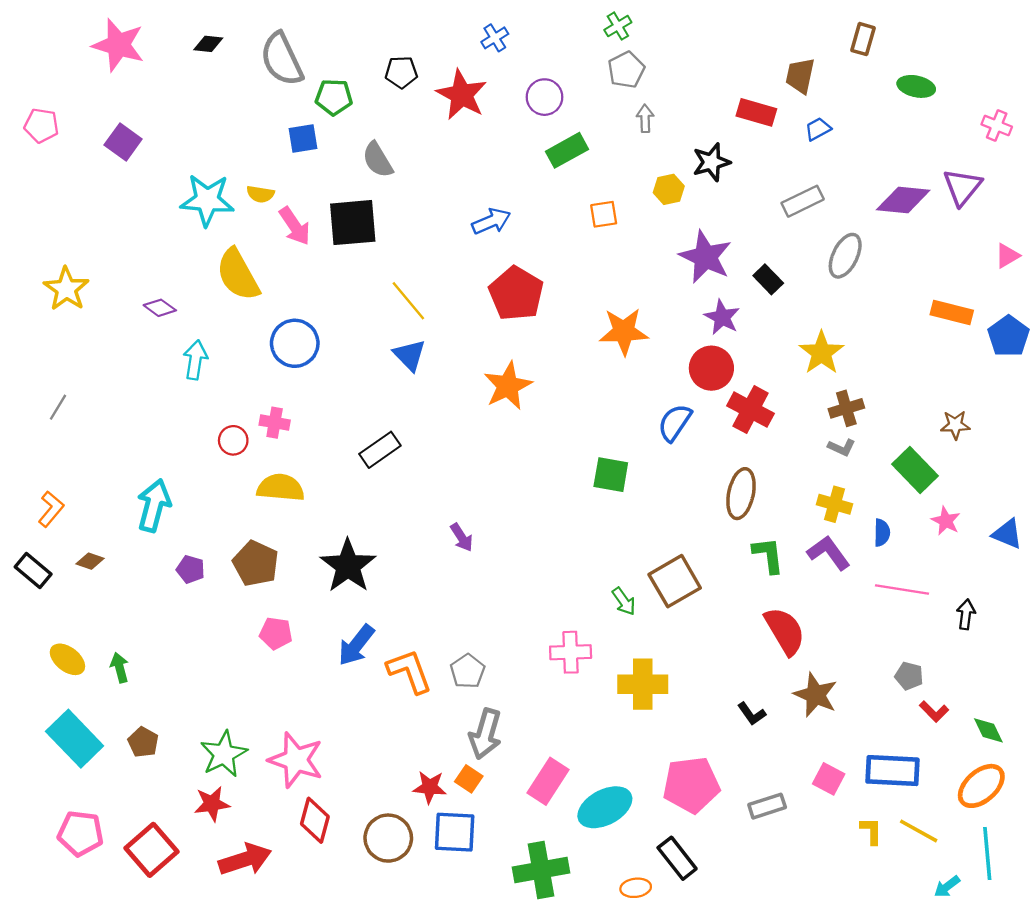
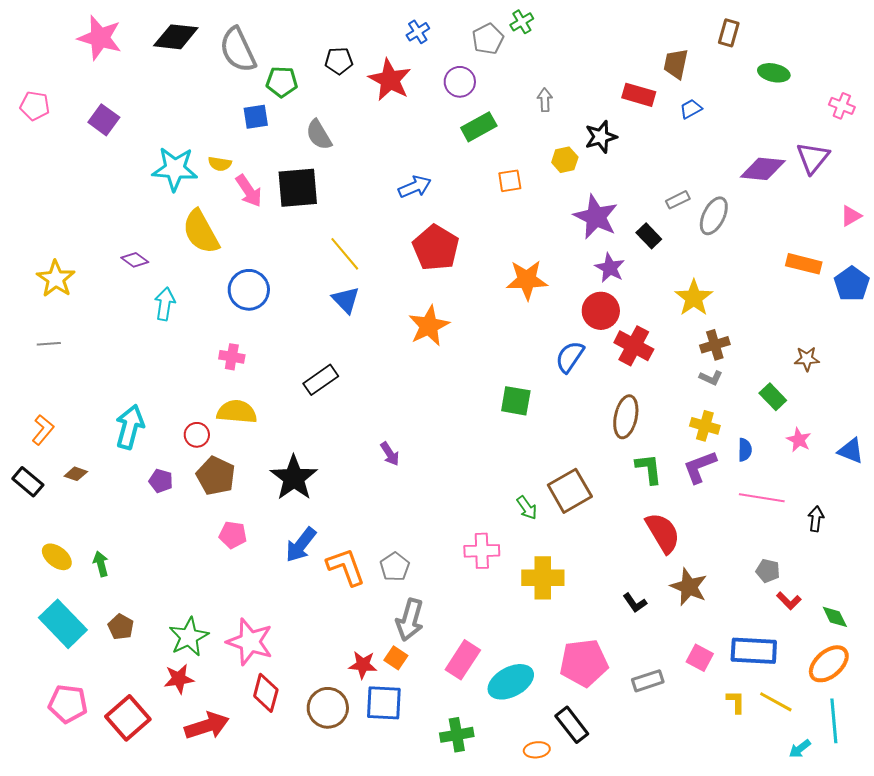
black diamond: (208, 44) -> (176, 37), size x1.8
gray pentagon: (626, 70) -> (488, 39), moved
gray rectangle: (803, 201) -> (678, 200), moved, size x0.7
yellow star: (66, 289) -> (56, 279), moved
gray line: (58, 407) -> (49, 344), turned 55
red circle: (233, 440) -> (197, 435), moved
green rectangle: (915, 470) -> (773, 397), size x0.7
purple L-shape: (829, 553) -> (700, 467), turned -75
green cross: (541, 870) -> (457, 735), size x0.7

